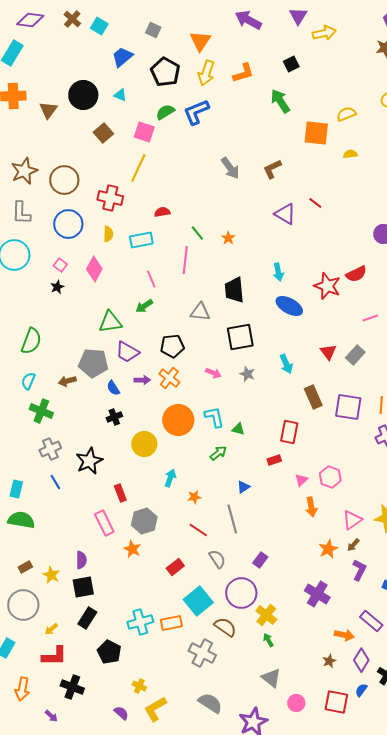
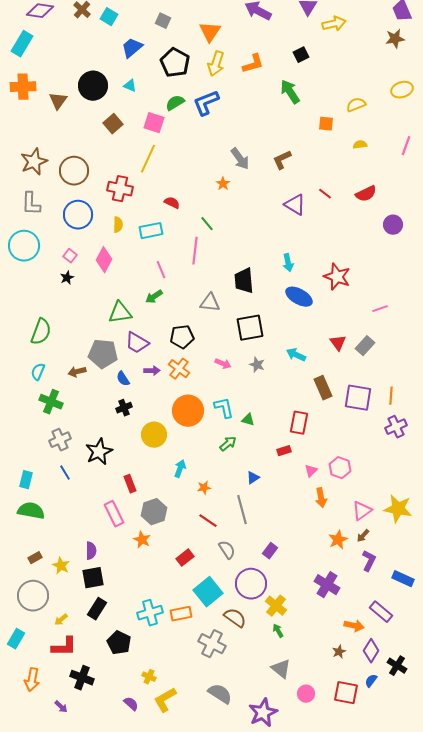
orange square: (316, 133) -> (326, 124), size x0.6
red semicircle: (162, 212) -> (172, 203), turned 35
orange star: (228, 238) -> (223, 184), moved
red semicircle: (356, 274) -> (366, 194), moved
cyan arrow: (286, 364) -> (296, 355), turned 138

